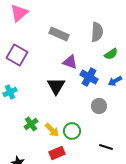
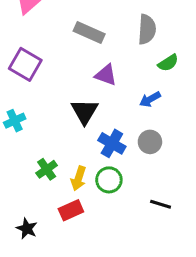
blue cross: (89, 77) -> (112, 143), moved
blue arrow: (115, 81) -> (150, 99), moved
yellow arrow: (52, 130) -> (78, 178), turned 63
red rectangle: (57, 153) -> (71, 210), moved

